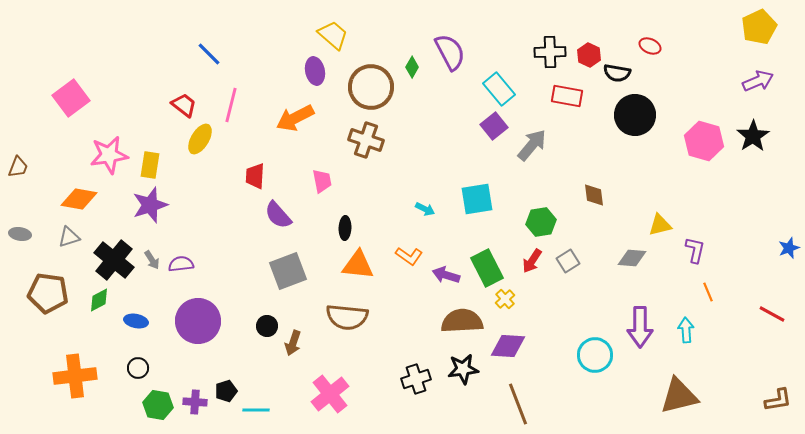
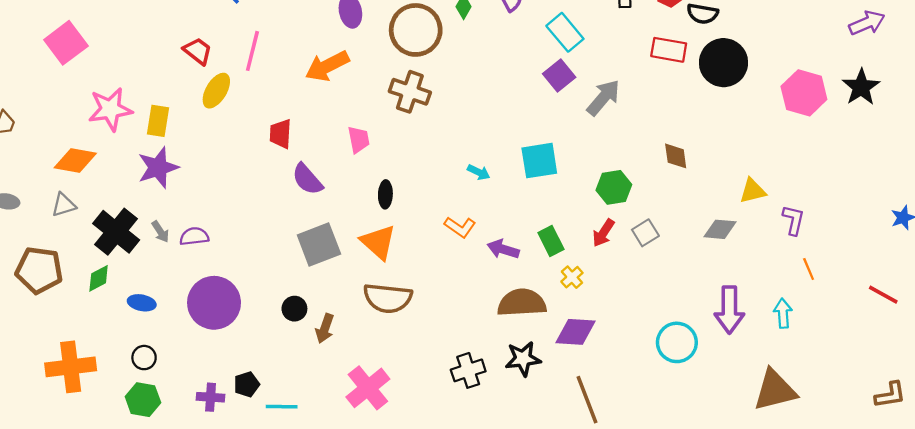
red rectangle: (567, 96) -> (669, 50), moved
orange triangle: (358, 265) -> (378, 242), moved, turned 36
green rectangle: (487, 268) -> (551, 241), size x0.7
green hexagon: (158, 405) -> (143, 400), moved

